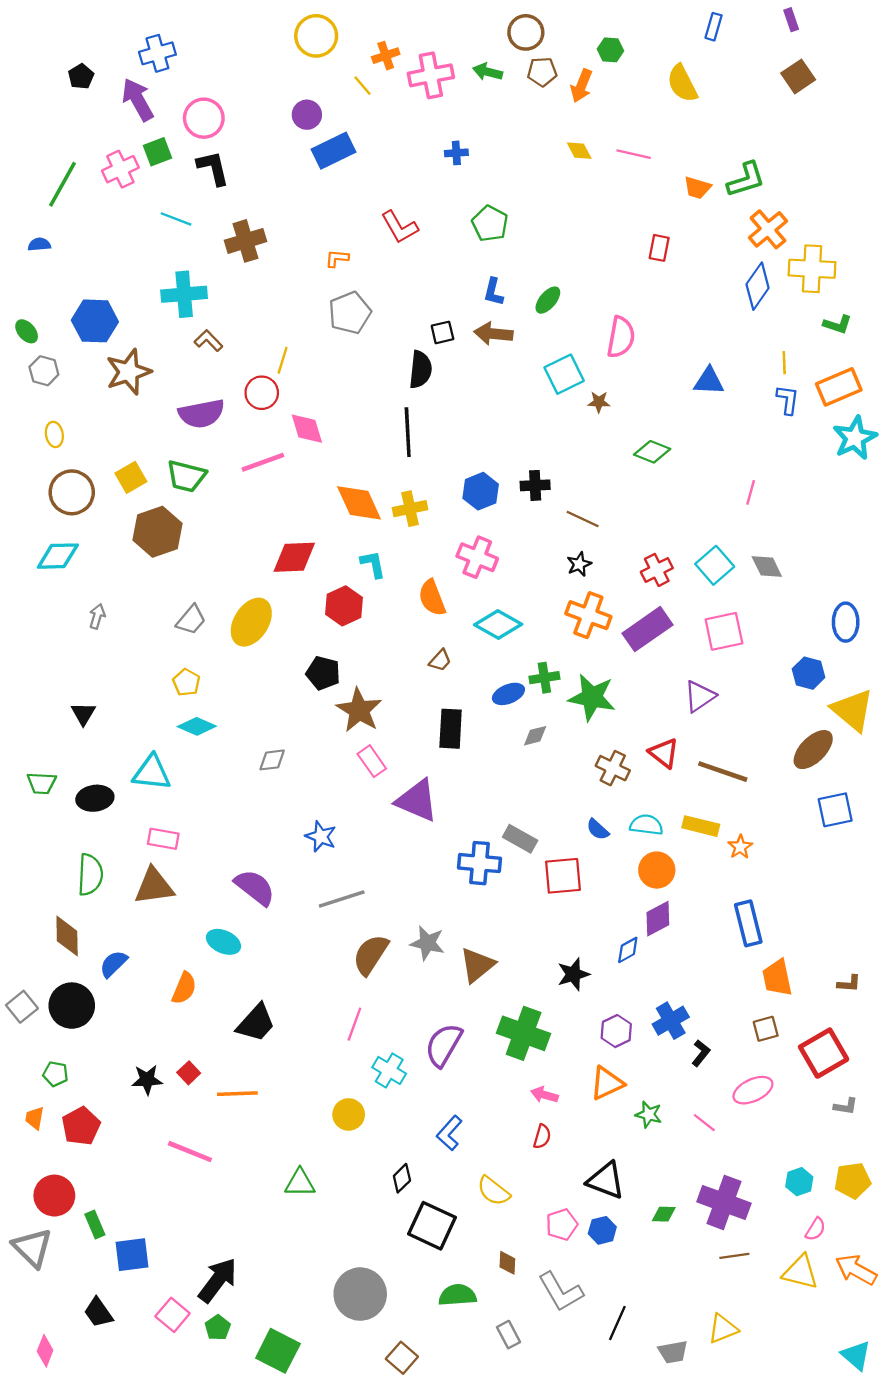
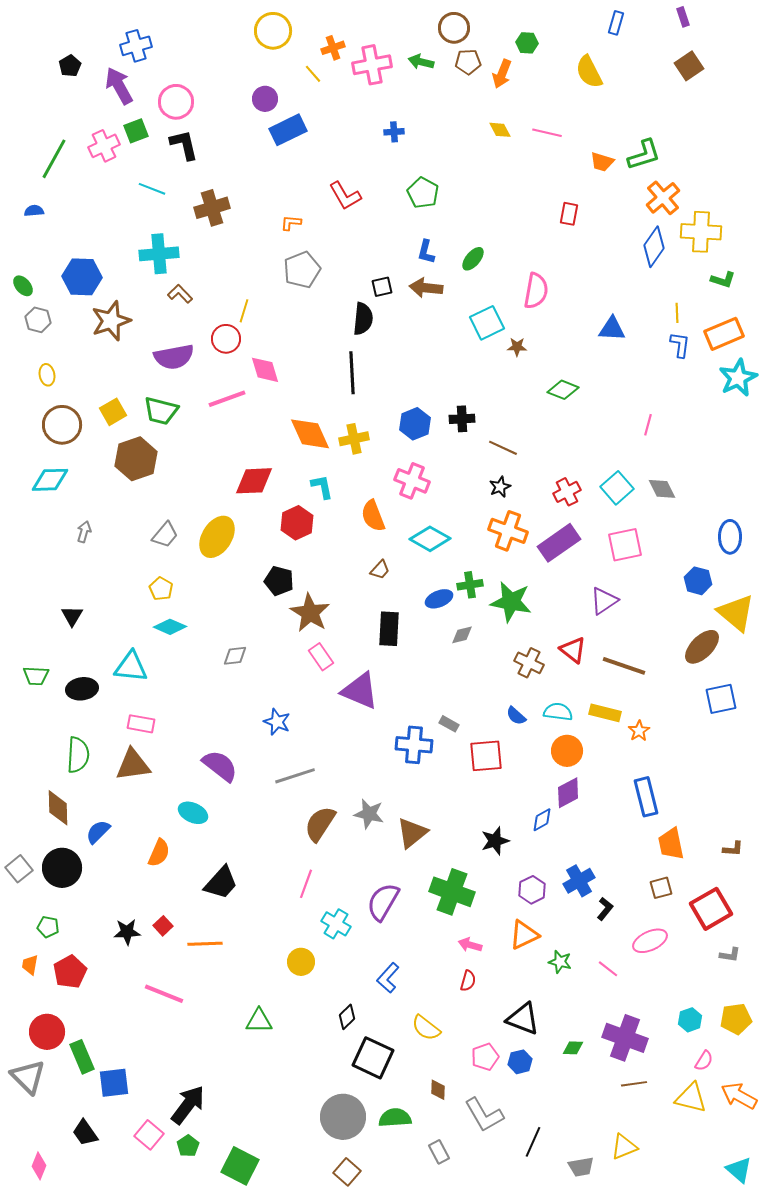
gray rectangle: (520, 839) -> (449, 724), size x0.7
green rectangle: (95, 1225) -> (82, 1057), size x1.4
gray circle: (360, 1294) -> (343, 1117), moved

